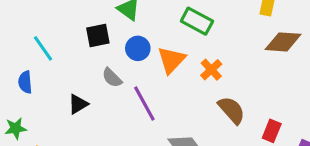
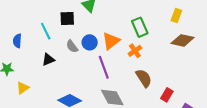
green rectangle: (197, 21) -> (140, 27), moved, turned 30
cyan line: (43, 48) -> (46, 31), moved
blue circle: (138, 48) -> (90, 42), moved
purple line: (144, 103) -> (104, 67), moved

